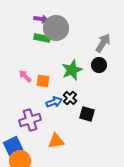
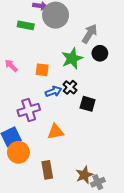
green rectangle: (42, 38) -> (26, 25), moved
gray arrow: (103, 43) -> (90, 34), moved
pink arrow: (25, 76) -> (11, 66), moved

